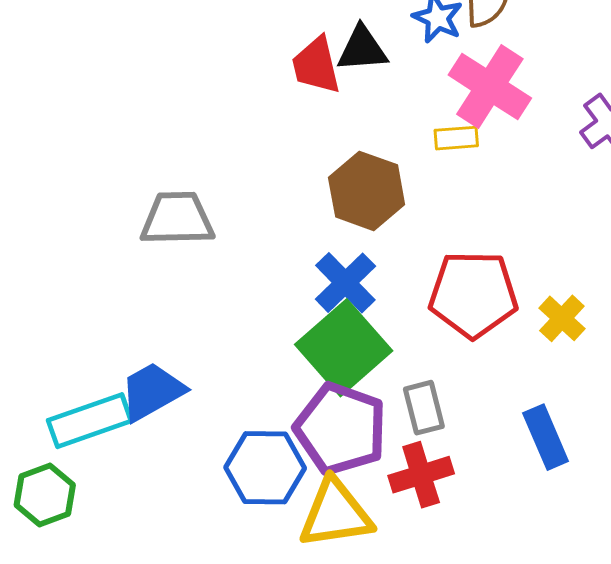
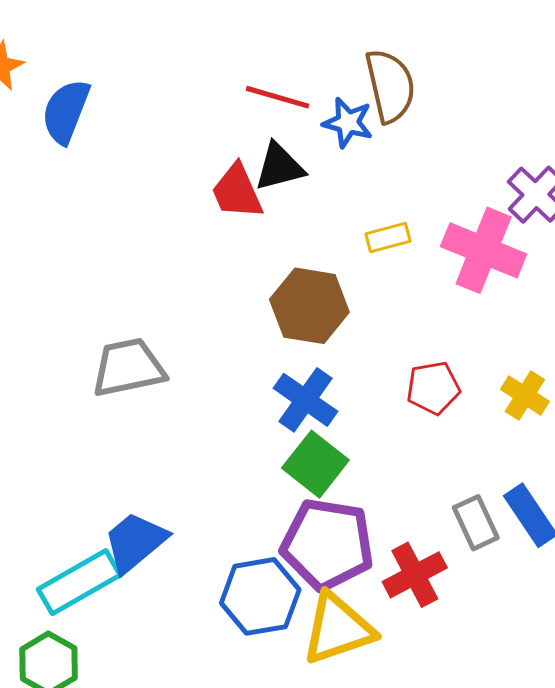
pink cross: (490, 86) -> (484, 250), moved
red pentagon: (473, 294) -> (433, 388), size x0.6
green square: (344, 348) -> (315, 464), size x0.7
gray rectangle: (424, 408) -> (476, 523), moved

